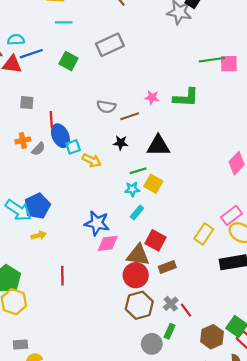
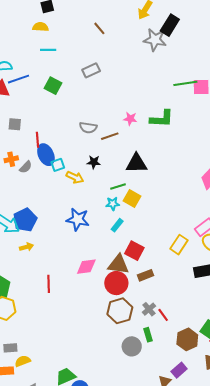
gray rectangle: (110, 45) -> (91, 70), size x0.7
black star: (121, 143) -> (94, 162), moved
blue star: (97, 223) -> (78, 219), moved
pink diamond: (108, 243) -> (86, 267), moved
green rectangle: (170, 331) -> (148, 335), turned -40

